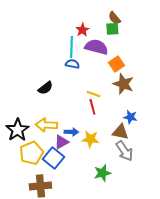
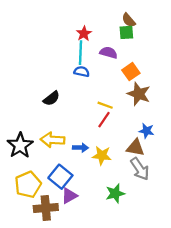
red star: (82, 30) -> (84, 34), moved
purple semicircle: (96, 47) -> (108, 53), size x0.7
red line: (92, 107) -> (104, 120), turned 49
purple triangle: (61, 142) -> (69, 196), moved
yellow pentagon: (31, 153) -> (28, 185), moved

